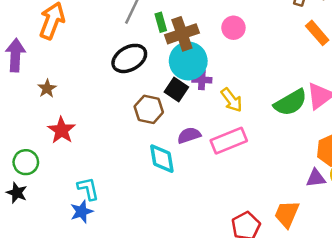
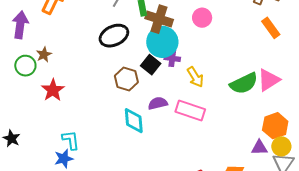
brown cross: (182, 34) -> (159, 19), turned 32
pink rectangle: (229, 141) -> (190, 110), turned 36
green circle: (26, 162) -> (25, 66), moved

